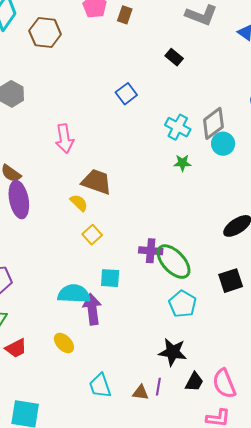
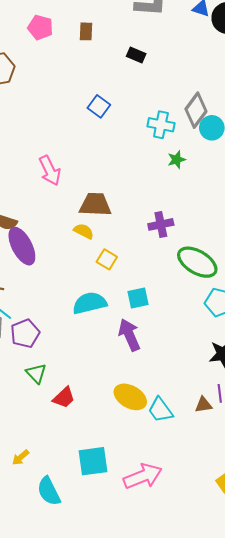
brown rectangle: (125, 15) -> (86, 31), moved
purple cross: (151, 251) -> (161, 224), moved
cyan semicircle: (74, 294) -> (90, 303), moved
yellow ellipse: (64, 343) -> (130, 397), moved, size x1.4

